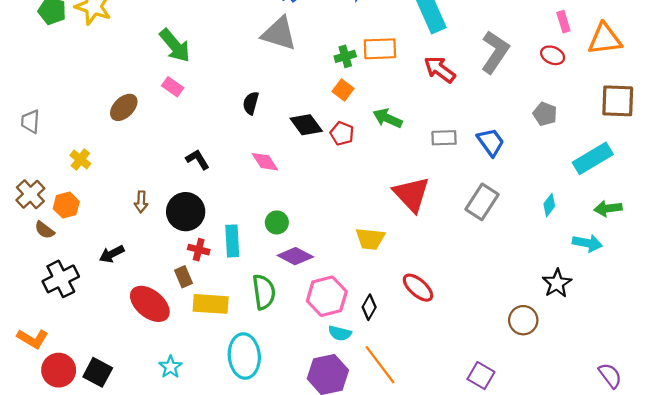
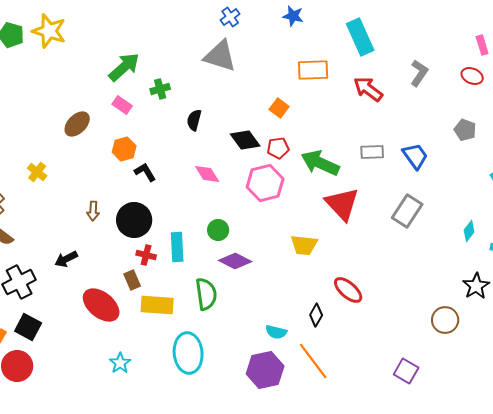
green arrow: (175, 46) -> (124, 67), turned -92
gray L-shape: (495, 52) -> (419, 73), size x0.7
green cross: (345, 56) -> (160, 89), moved
green arrow: (388, 118) -> (320, 163), moved, size x1.4
red pentagon: (342, 133) -> (278, 148), turned -30
orange hexagon: (66, 205) -> (124, 149), moved
cyan diamond: (549, 205) -> (469, 231), moved
pink hexagon: (327, 296) -> (265, 183), moved
black diamond: (369, 307) -> (316, 315), moved
black square: (98, 372) -> (28, 327), moved

